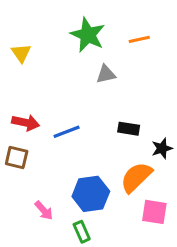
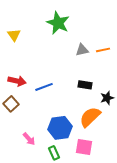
orange line: (139, 39) -> (103, 50), moved
gray triangle: (106, 74) -> (82, 50), moved
brown square: (17, 157) -> (11, 104), turned 35
pink square: (154, 212) -> (84, 147), moved

